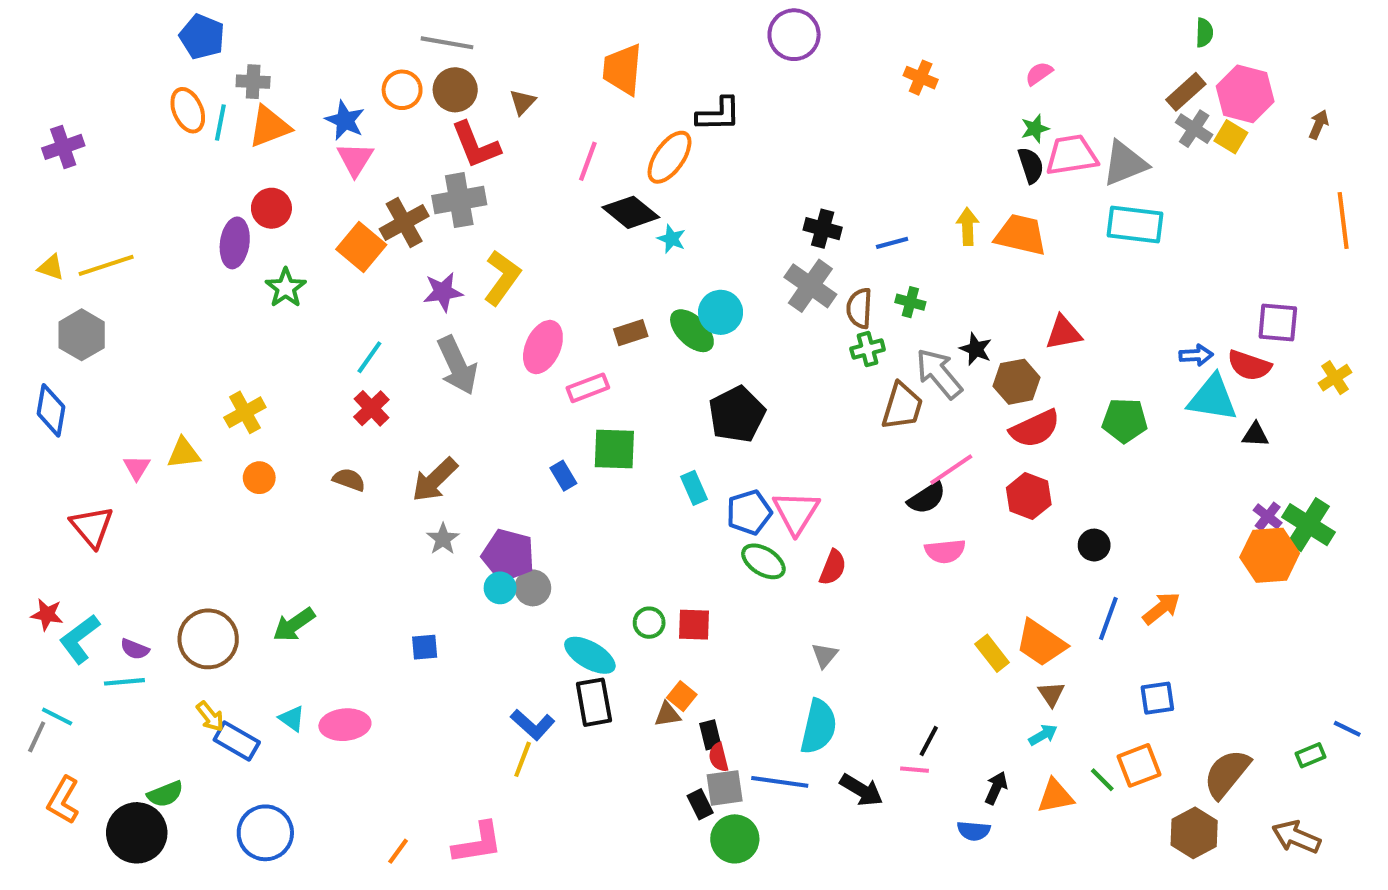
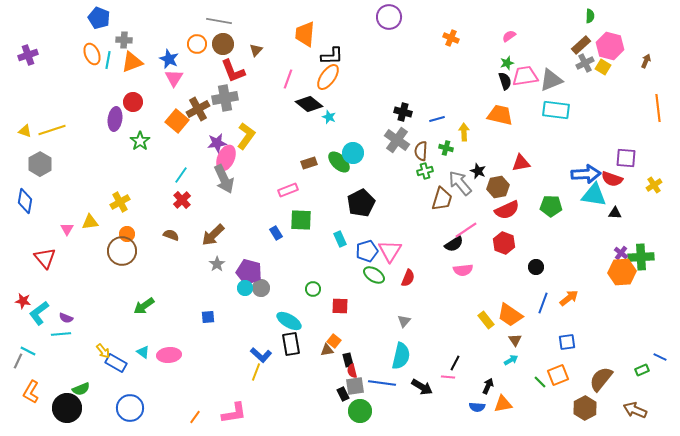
black L-shape: (718, 114) -> (332, 56), moved
gray cross: (1194, 129) -> (585, 63), turned 30
purple cross: (63, 147) -> (28, 55), moved
yellow arrow: (968, 227) -> (464, 132), moved
pink ellipse: (543, 347) -> (226, 158), moved
blue arrow: (1196, 355) -> (586, 174), size x1.8
green cross: (1308, 525) -> (641, 257), turned -35
green circle: (649, 623) -> (313, 289), moved
brown circle: (208, 639) -> (122, 251), moved
orange triangle: (1055, 796) -> (503, 404), moved

